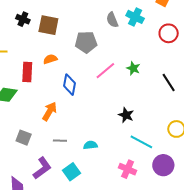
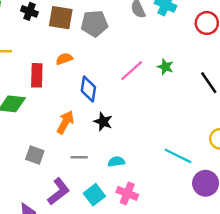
gray pentagon: (86, 42) -> (94, 24), moved
black star: (126, 115) -> (103, 122), moved
pink cross: (128, 169) -> (127, 193), moved

